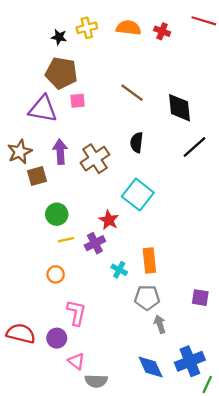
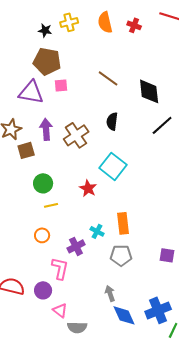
orange semicircle: (129, 28) -> (105, 22), turned -110
purple cross: (95, 243) -> (76, 246), moved
gray arrow: (160, 324) -> (110, 293), moved

